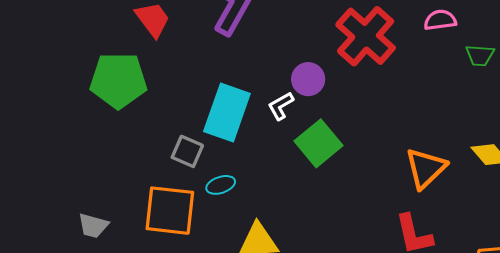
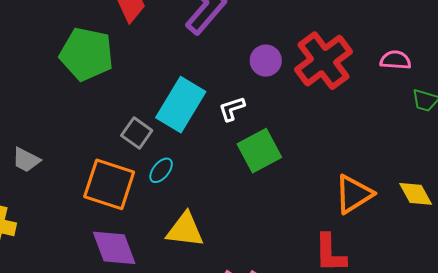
purple circle: (308, 79) -> (266, 61), moved
cyan ellipse: (221, 185) -> (161, 170), turned -44
gray trapezoid: (93, 226) -> (26, 160), moved

